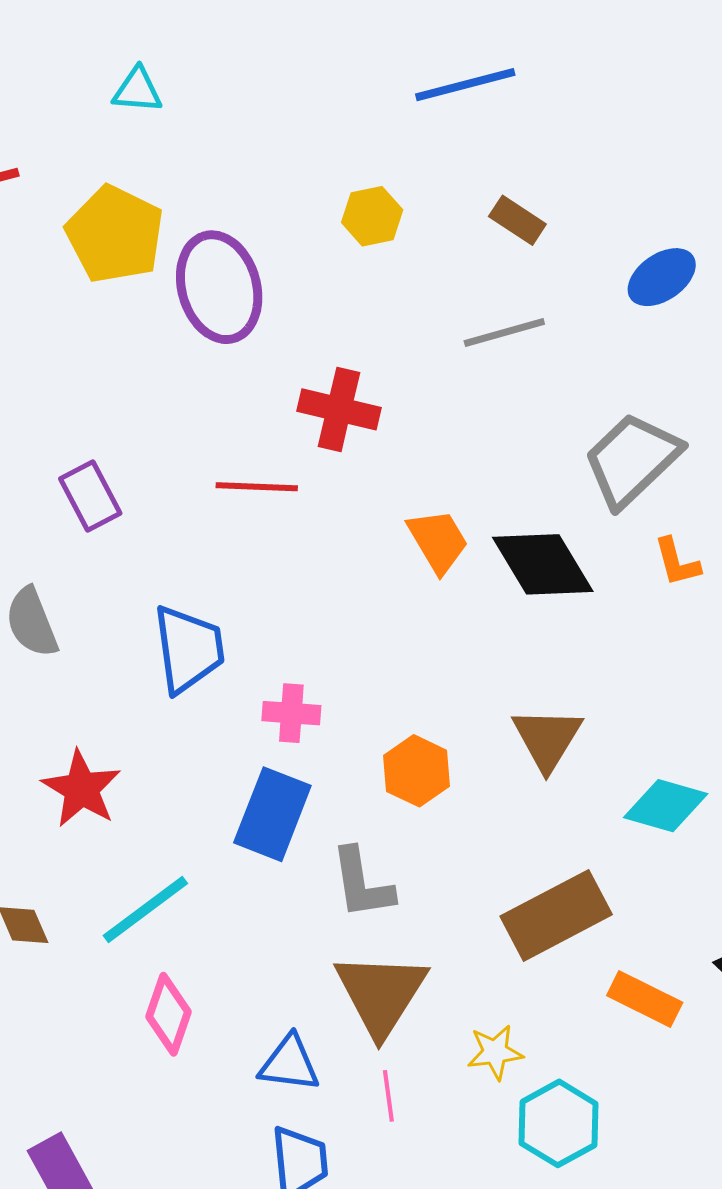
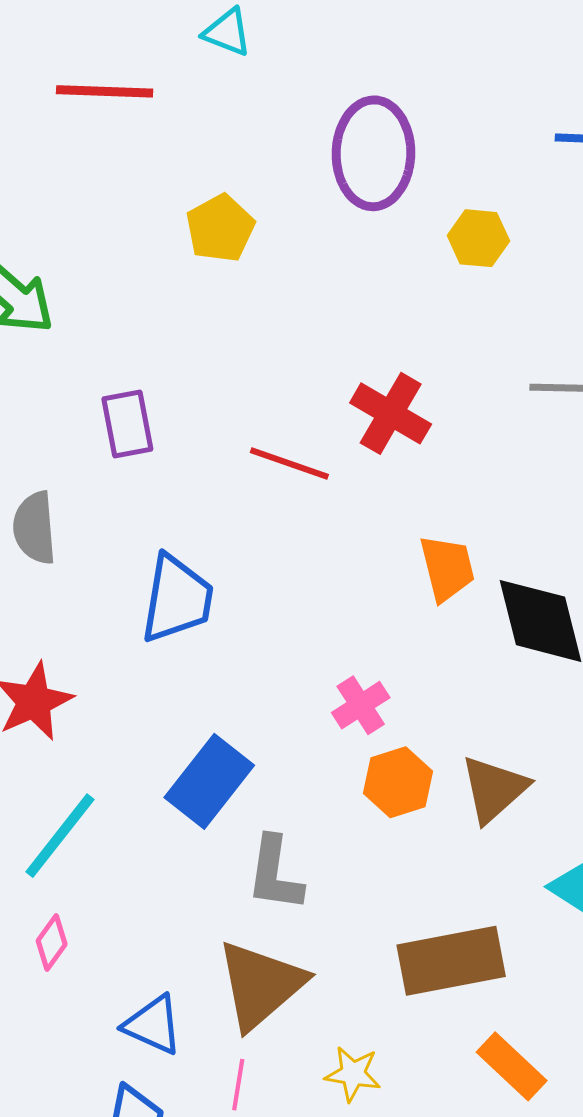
cyan triangle: (137, 90) -> (227, 32), moved
yellow pentagon: (115, 234) -> (220, 228), moved, size x0.7
purple ellipse: (219, 287) -> (373, 153), moved
pink cross: (291, 713) -> (361, 705), moved, turned 36
orange hexagon: (417, 771) -> (398, 782), moved
cyan line: (145, 909) -> (60, 836), turned -32
pink diamond: (168, 1014) -> (52, 943), size x0.7

